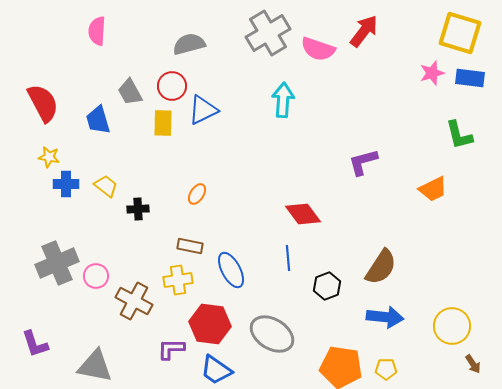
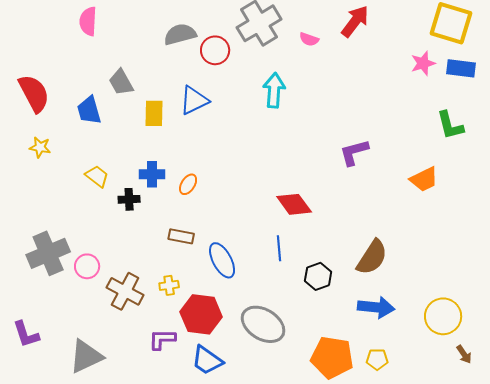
pink semicircle: (318, 49) -> (309, 39), size x0.6
red circle: (172, 86) -> (215, 50), moved
blue cross: (66, 184) -> (152, 174), moved
yellow cross: (178, 280) -> (169, 285), moved, size x0.7
gray triangle: (95, 366) -> (86, 356), turned -36

